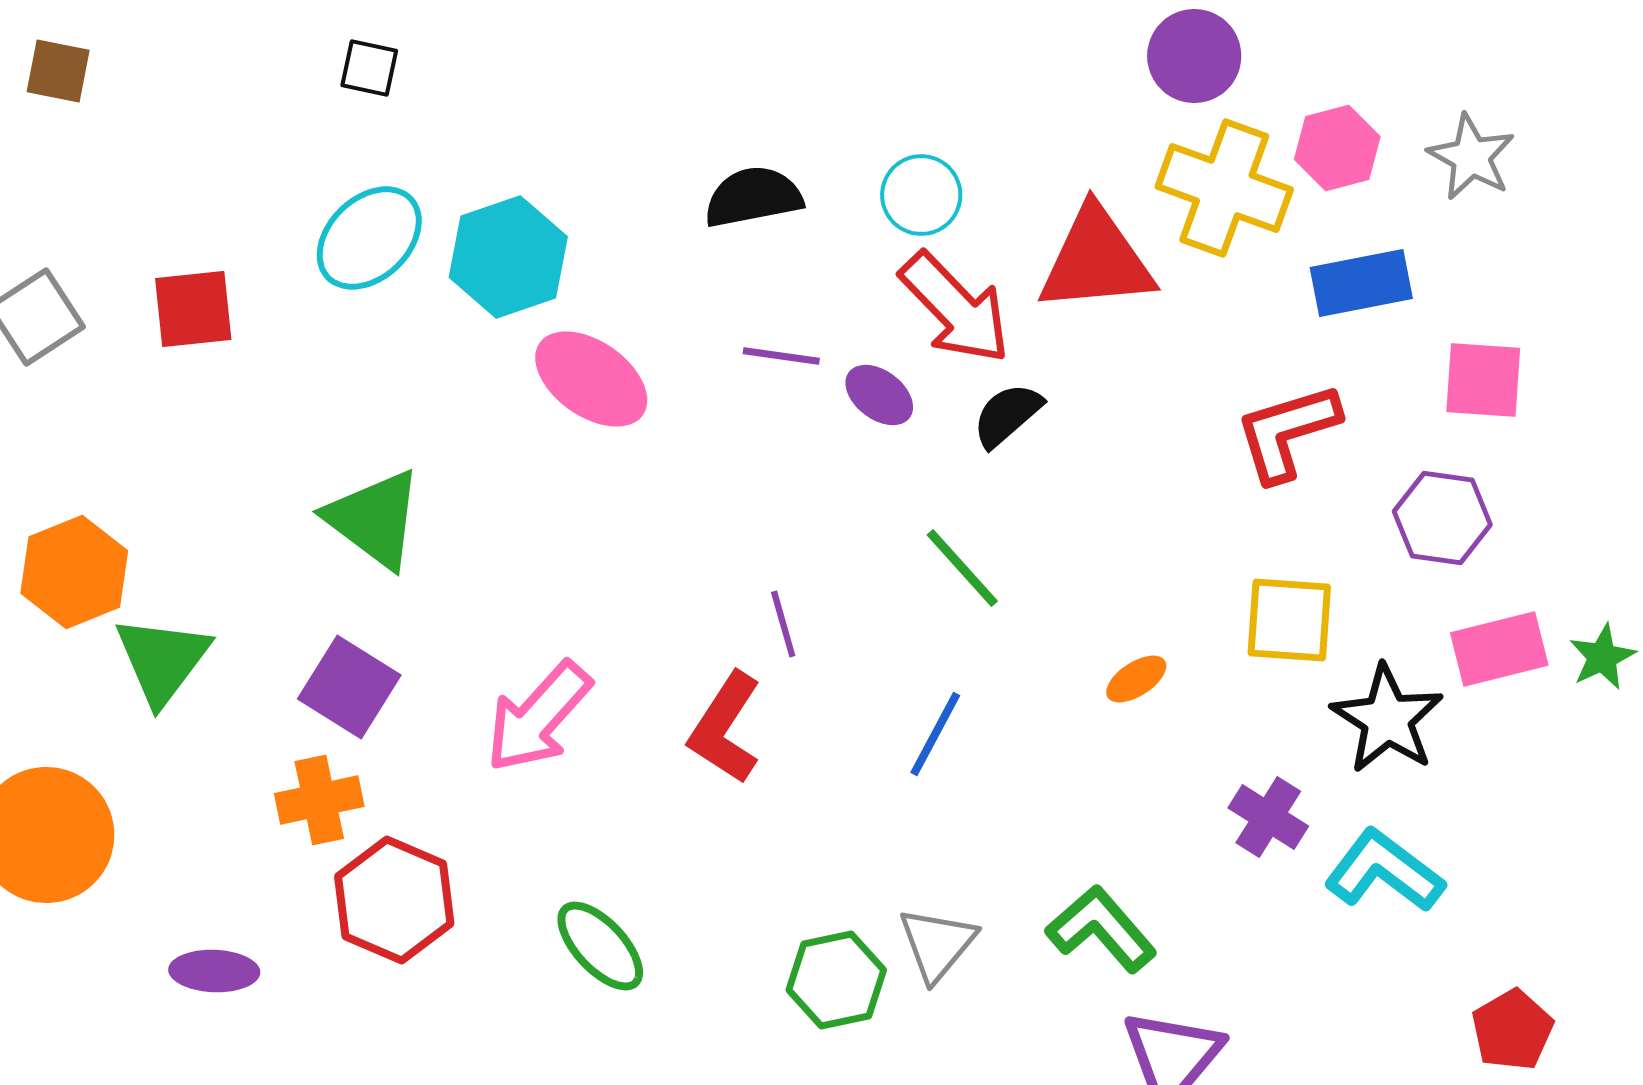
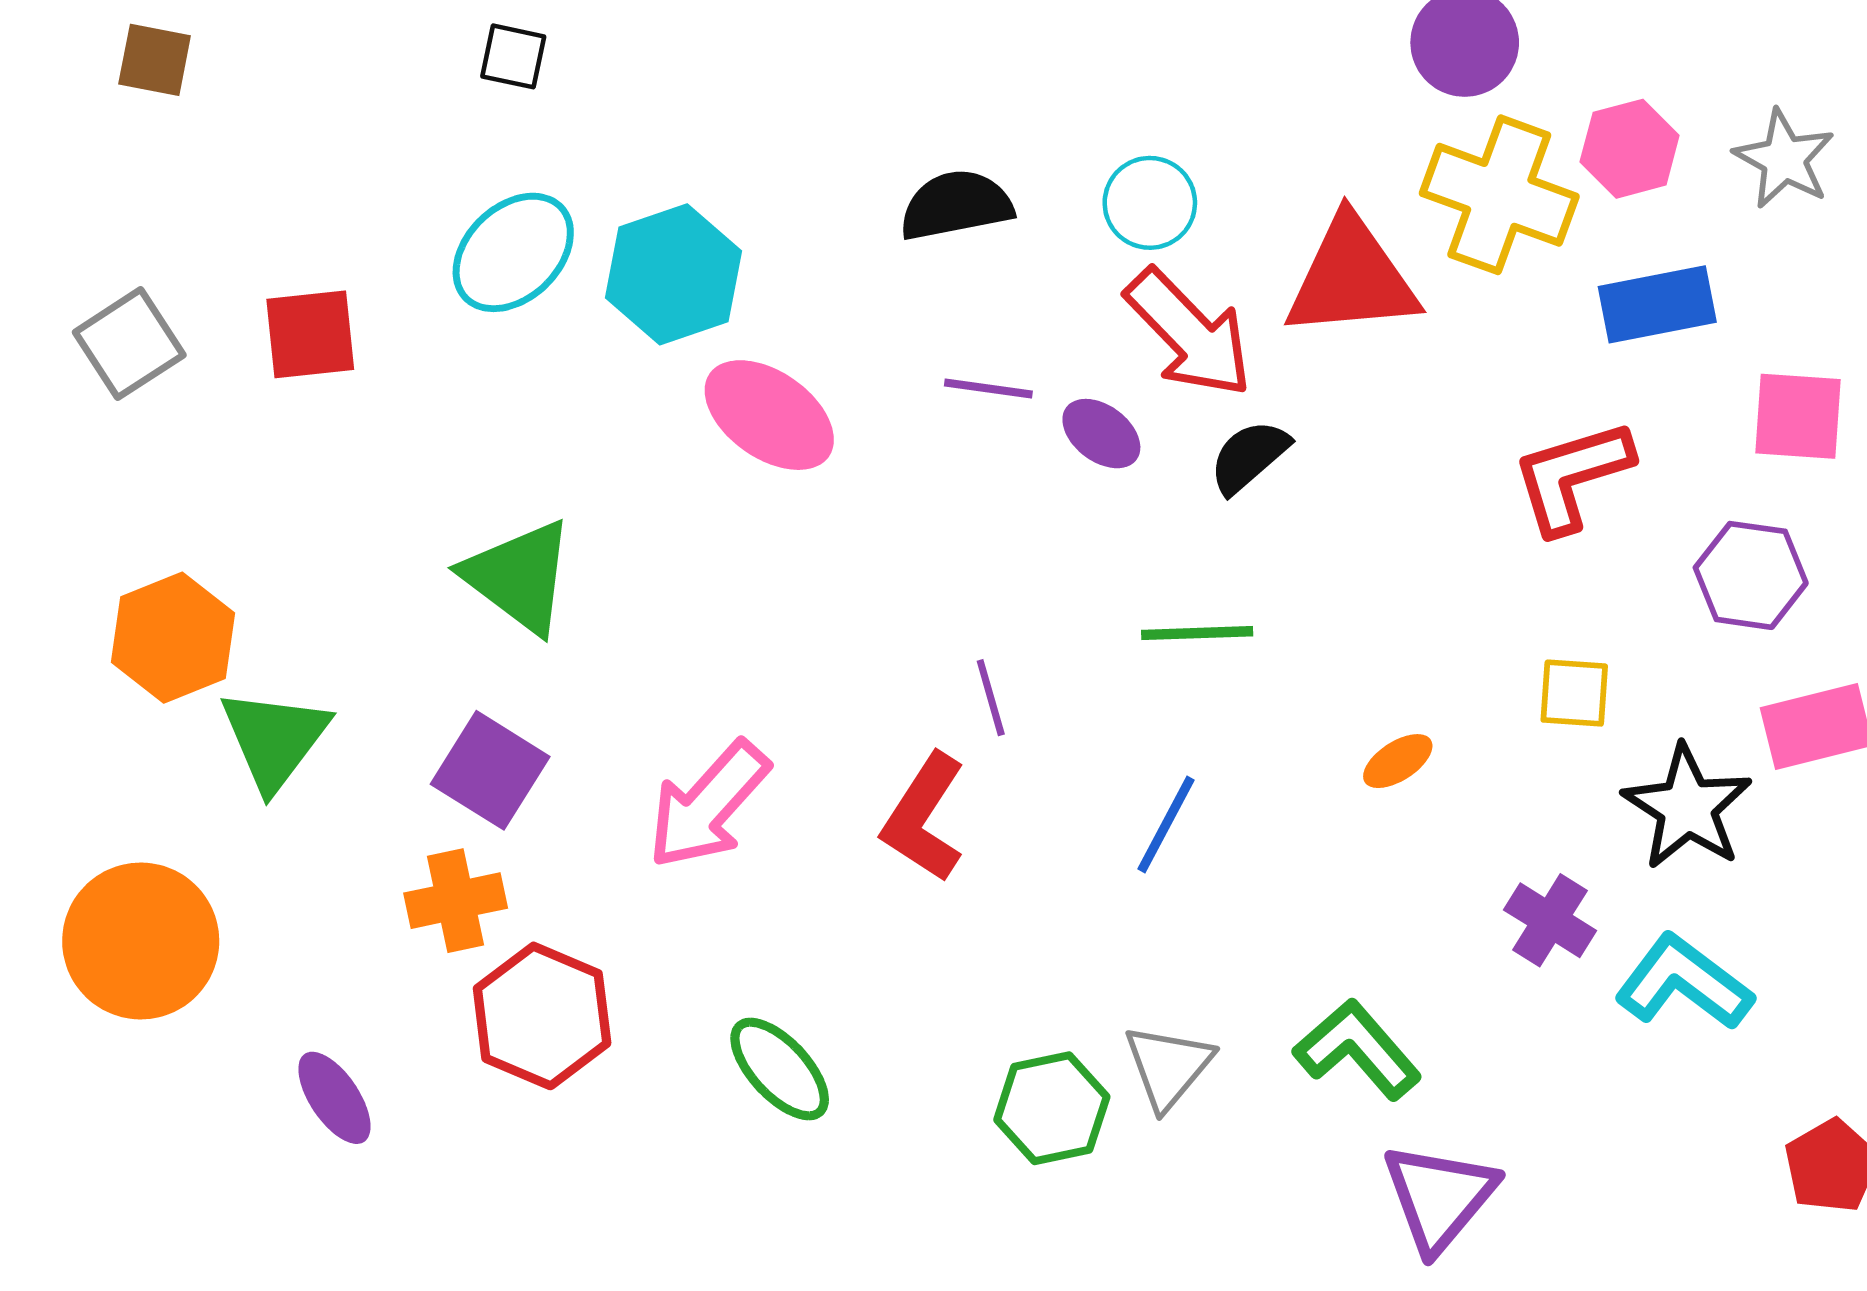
green line: (962, 568) -> (1197, 633), turned -50
yellow square: (1289, 620) -> (1574, 693), size x0.7
purple ellipse: (214, 971) -> (334, 1098), turned 54

